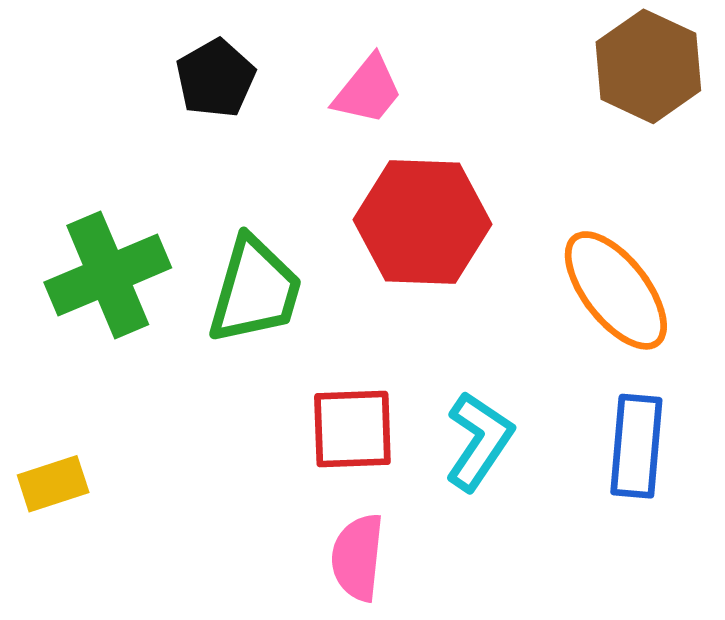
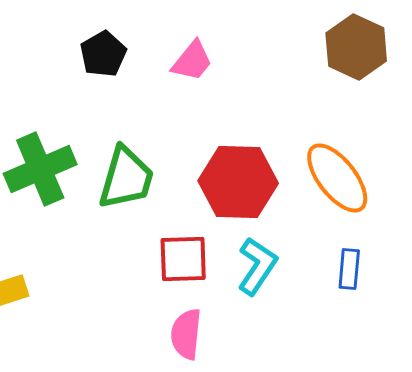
red hexagon: (423, 222) -> (238, 182), moved
blue rectangle: (636, 446) -> (349, 269), size x0.7

